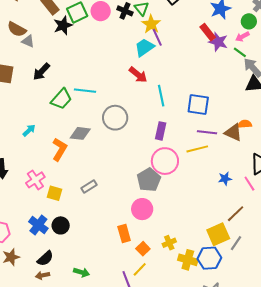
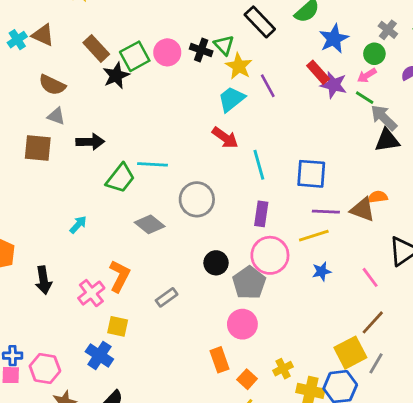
purple line: (157, 37) -> (268, 86), moved
gray triangle: (28, 41) -> (56, 116), moved
black arrow: (41, 72) -> (90, 142), turned -132
gray diamond: (80, 133) -> (150, 224), turned 35
orange L-shape: (59, 149) -> (120, 276), moved
blue star: (225, 179) -> (322, 271), moved
pink line: (249, 184) -> (370, 277), moved
yellow square: (55, 193) -> (118, 326), moved
black circle: (61, 225) -> (216, 263), moved

